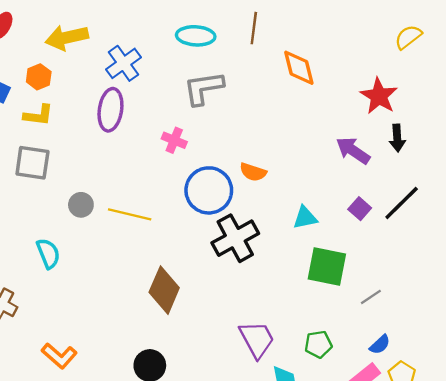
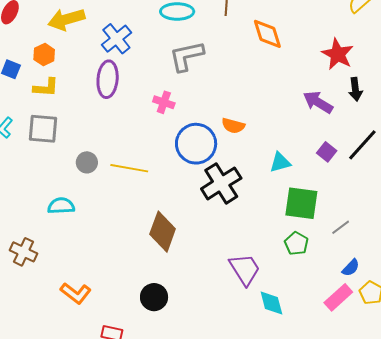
cyan semicircle: (48, 253) -> (61, 206), turned -68
green pentagon: (318, 344) -> (296, 244), moved, turned -30

